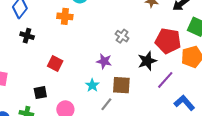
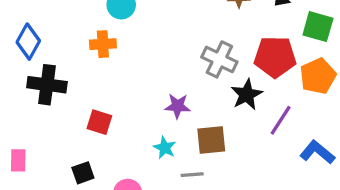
black cross: (27, 36) -> (47, 85), size x1.6
gray cross: (122, 36) -> (219, 59), moved, size x1.5
gray line: (106, 104) -> (192, 175), turned 56

